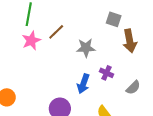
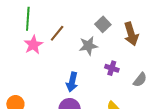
gray square: (114, 19) -> (103, 24), moved, turned 35
blue arrow: (83, 84) -> (72, 82), moved

